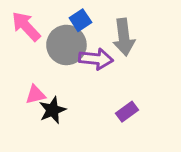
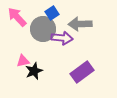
gray arrow: (124, 37) -> (80, 24), turned 95
purple rectangle: (127, 112) -> (82, 72), size x1.6

